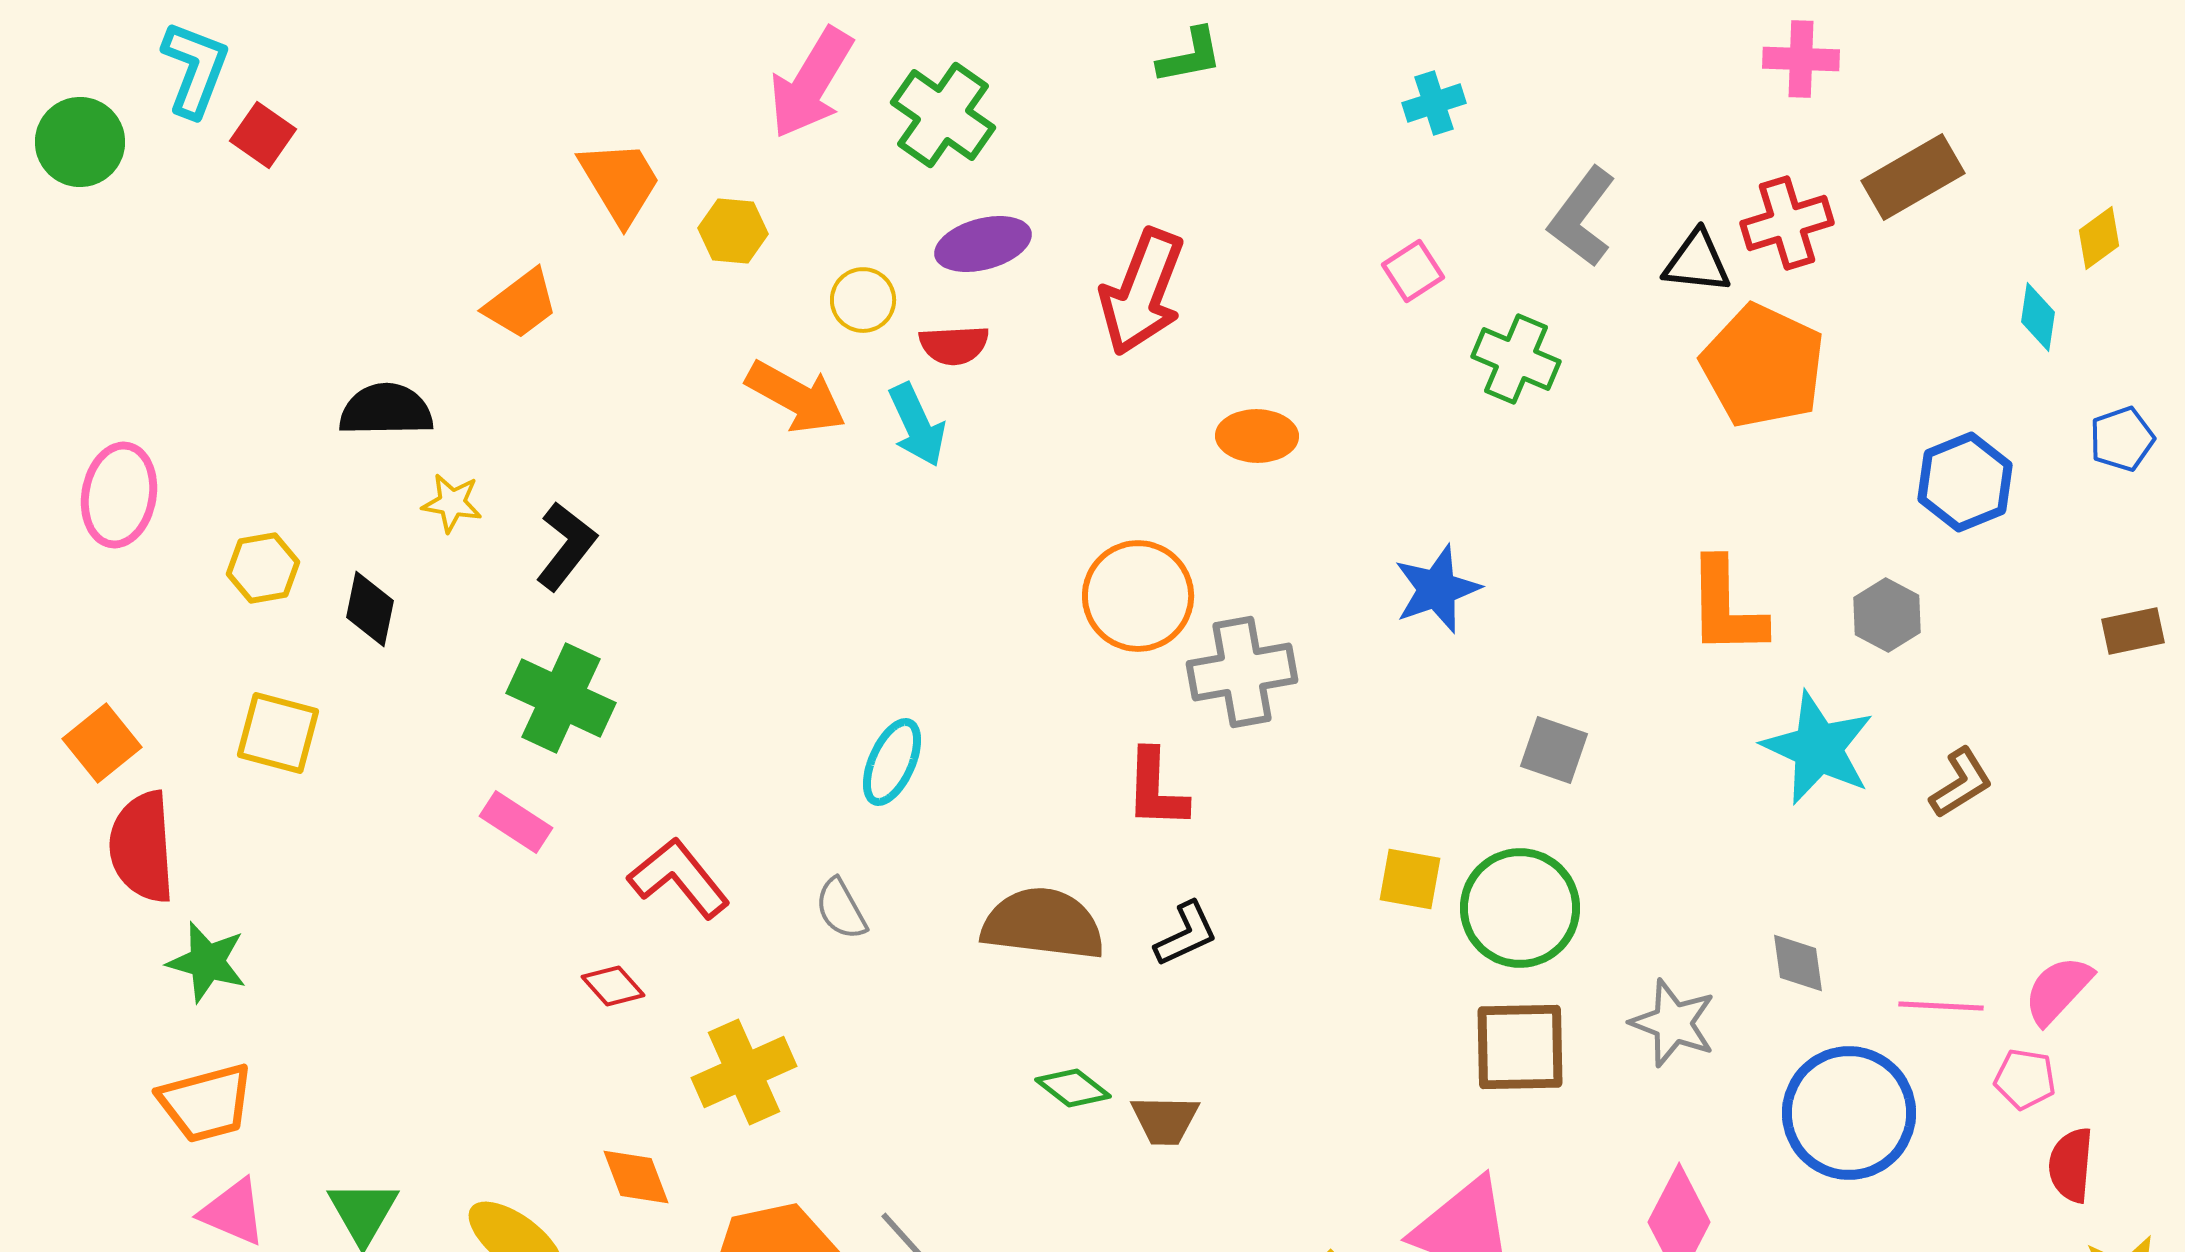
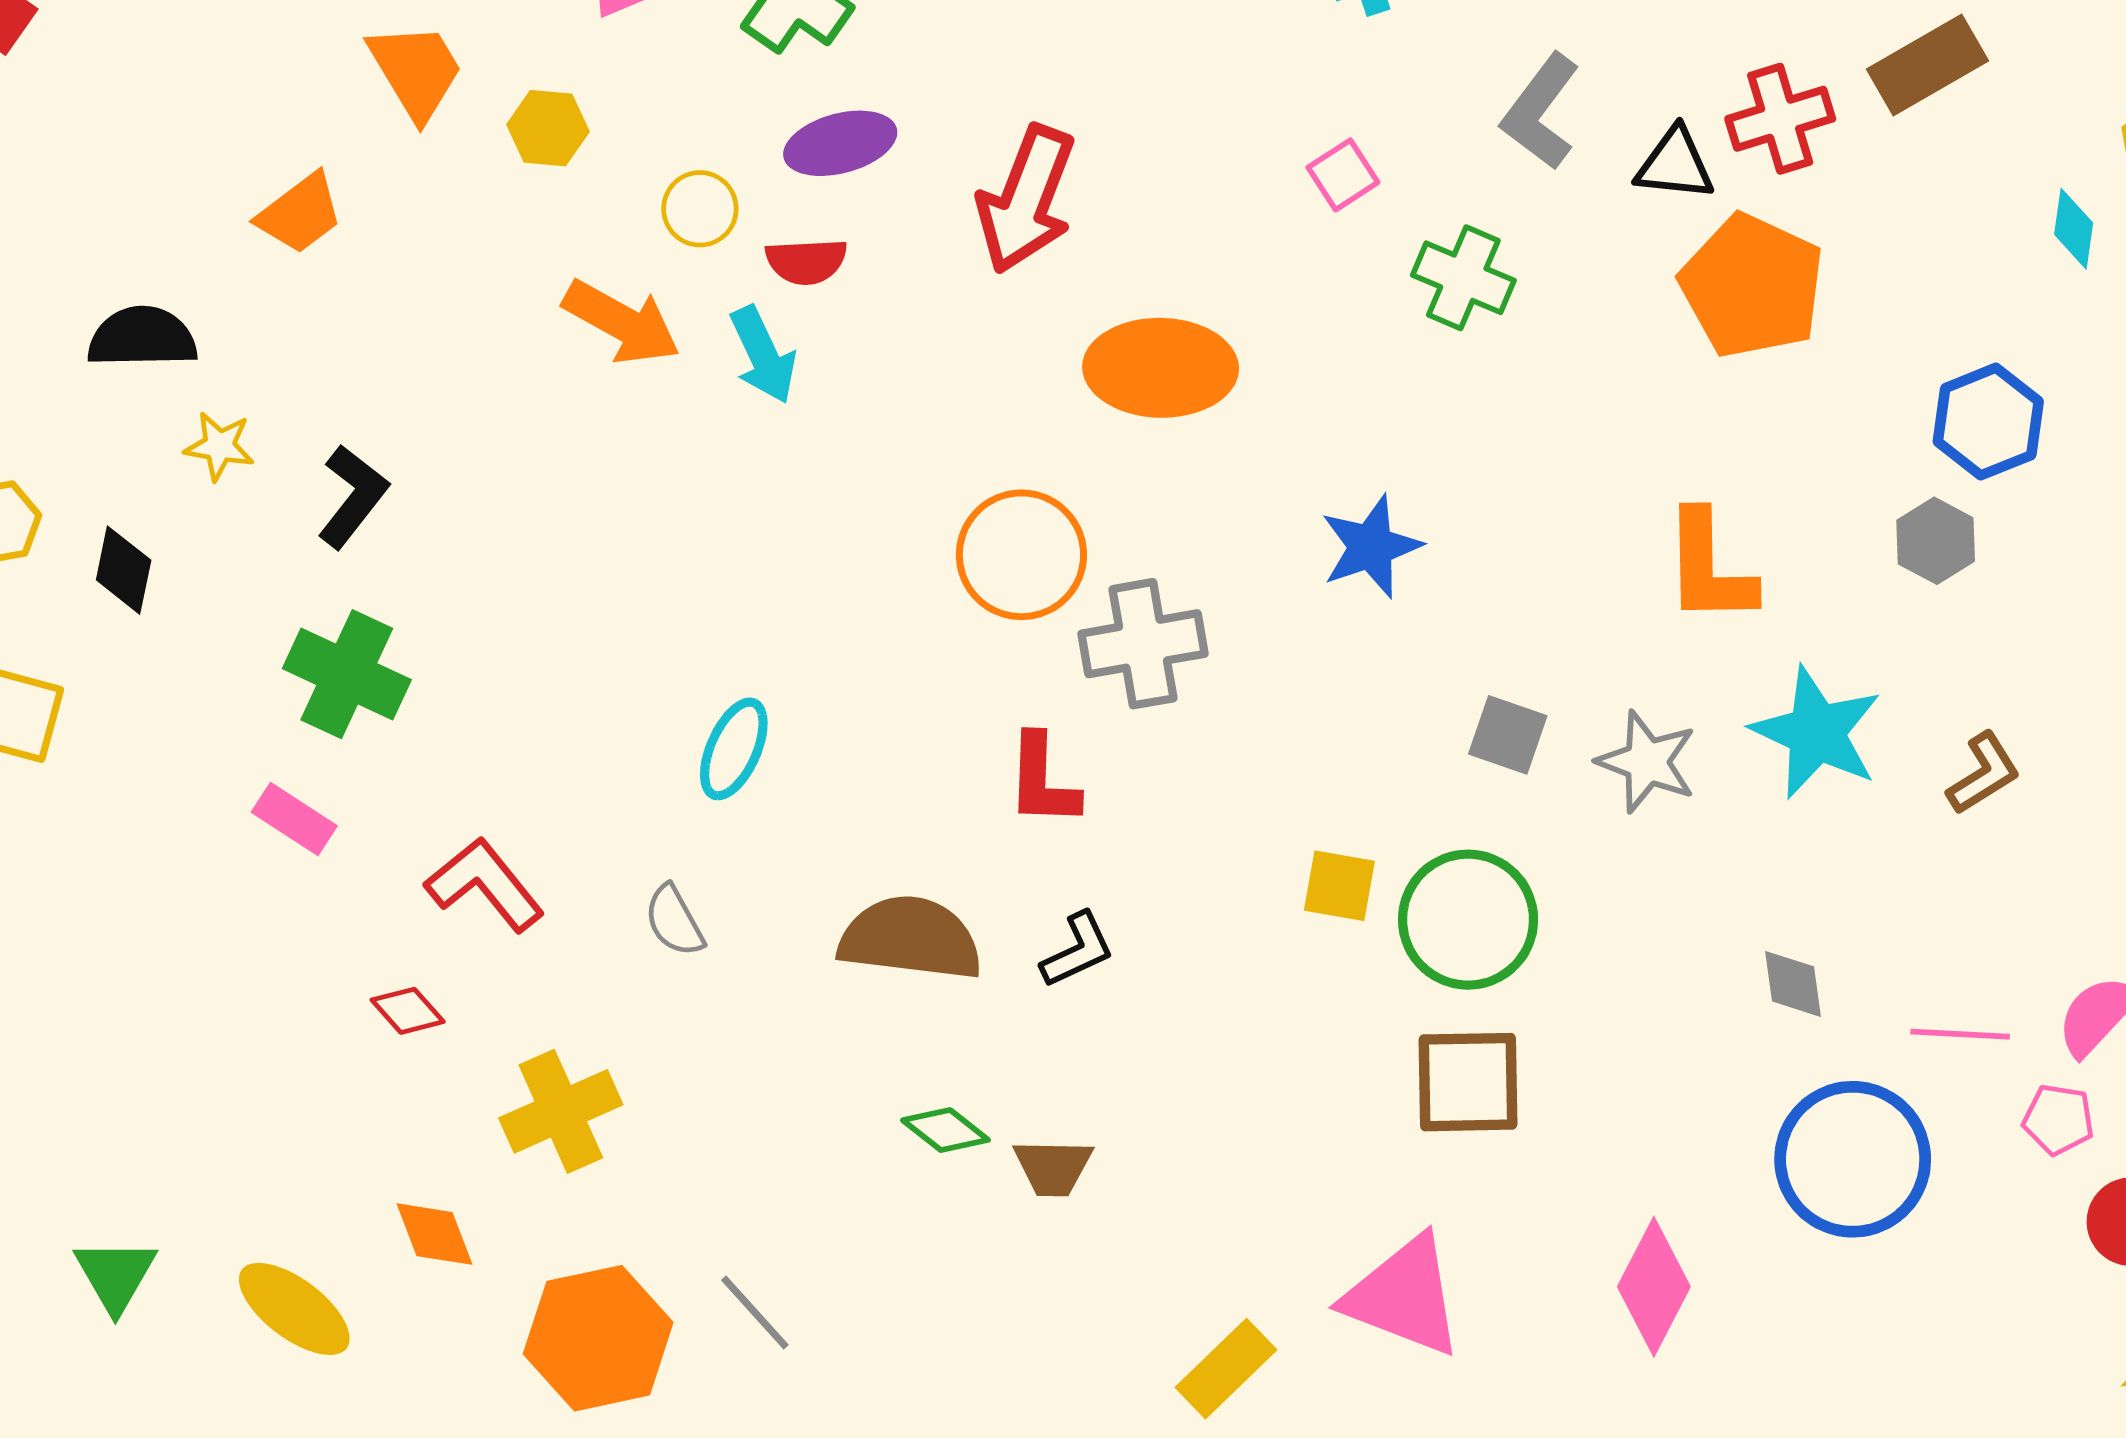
orange ellipse: (1257, 436) -> (1161, 368), size x1.6
gray hexagon: (1887, 615) -> (1936, 541), moved
gray star: (1673, 1023) -> (1647, 762), moved

